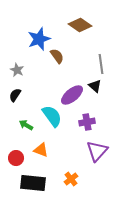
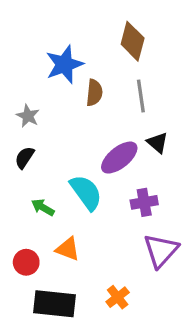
brown diamond: (80, 25) -> (133, 41), turned 70
brown semicircle: (57, 56) -> (94, 93), turned 42
gray line: (101, 64) -> (141, 96), moved

